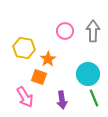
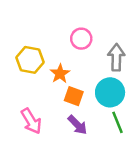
gray arrow: (93, 31) -> (116, 57), moved
orange square: (39, 77) -> (74, 96), moved
purple arrow: (62, 100) -> (78, 125), turned -36

